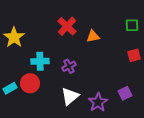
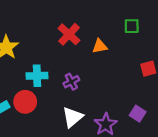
green square: (132, 25) -> (132, 26), moved
purple square: (125, 93) -> (138, 114), turned -32

